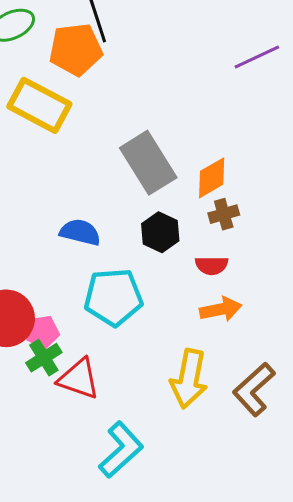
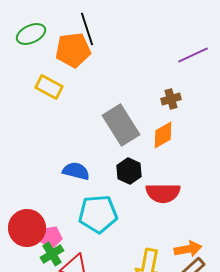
yellow rectangle: (39, 105) -> (49, 87), size x0.7
brown cross: (224, 214) -> (171, 99), moved
red semicircle: (212, 265) -> (163, 193), size x1.6
orange arrow: (221, 309) -> (188, 249), moved

